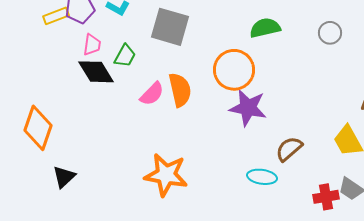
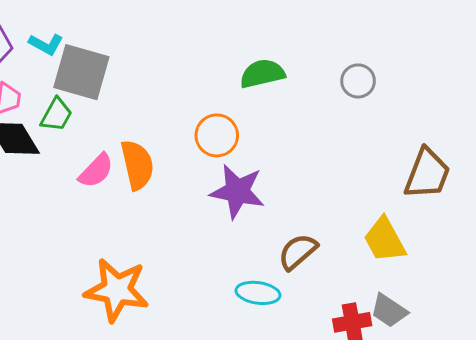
gray square: (170, 27) -> (81, 72), moved
orange circle: (234, 70) -> (217, 135), size x0.7

